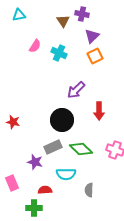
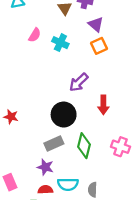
purple triangle: (92, 36) -> (96, 24), turned -35
green diamond: (81, 149) -> (84, 146), turned 60
purple star: (35, 162) -> (45, 167), moved
cyan semicircle: (66, 174) -> (68, 184), moved

